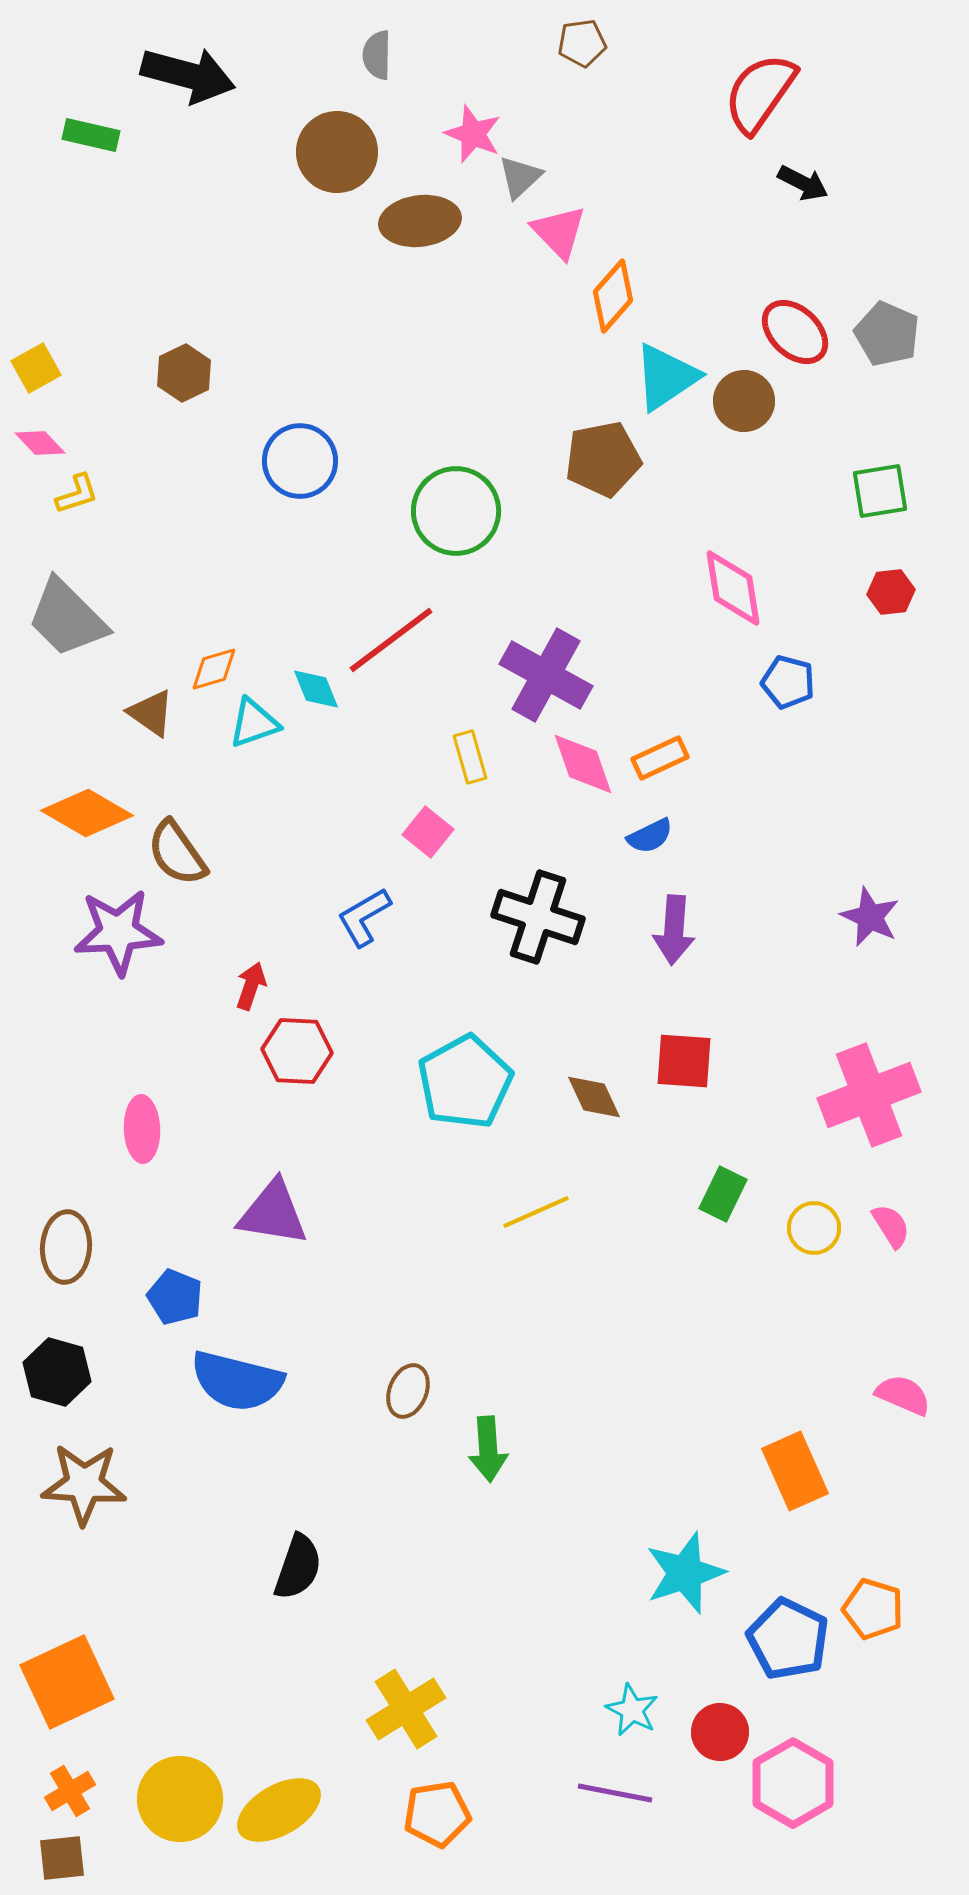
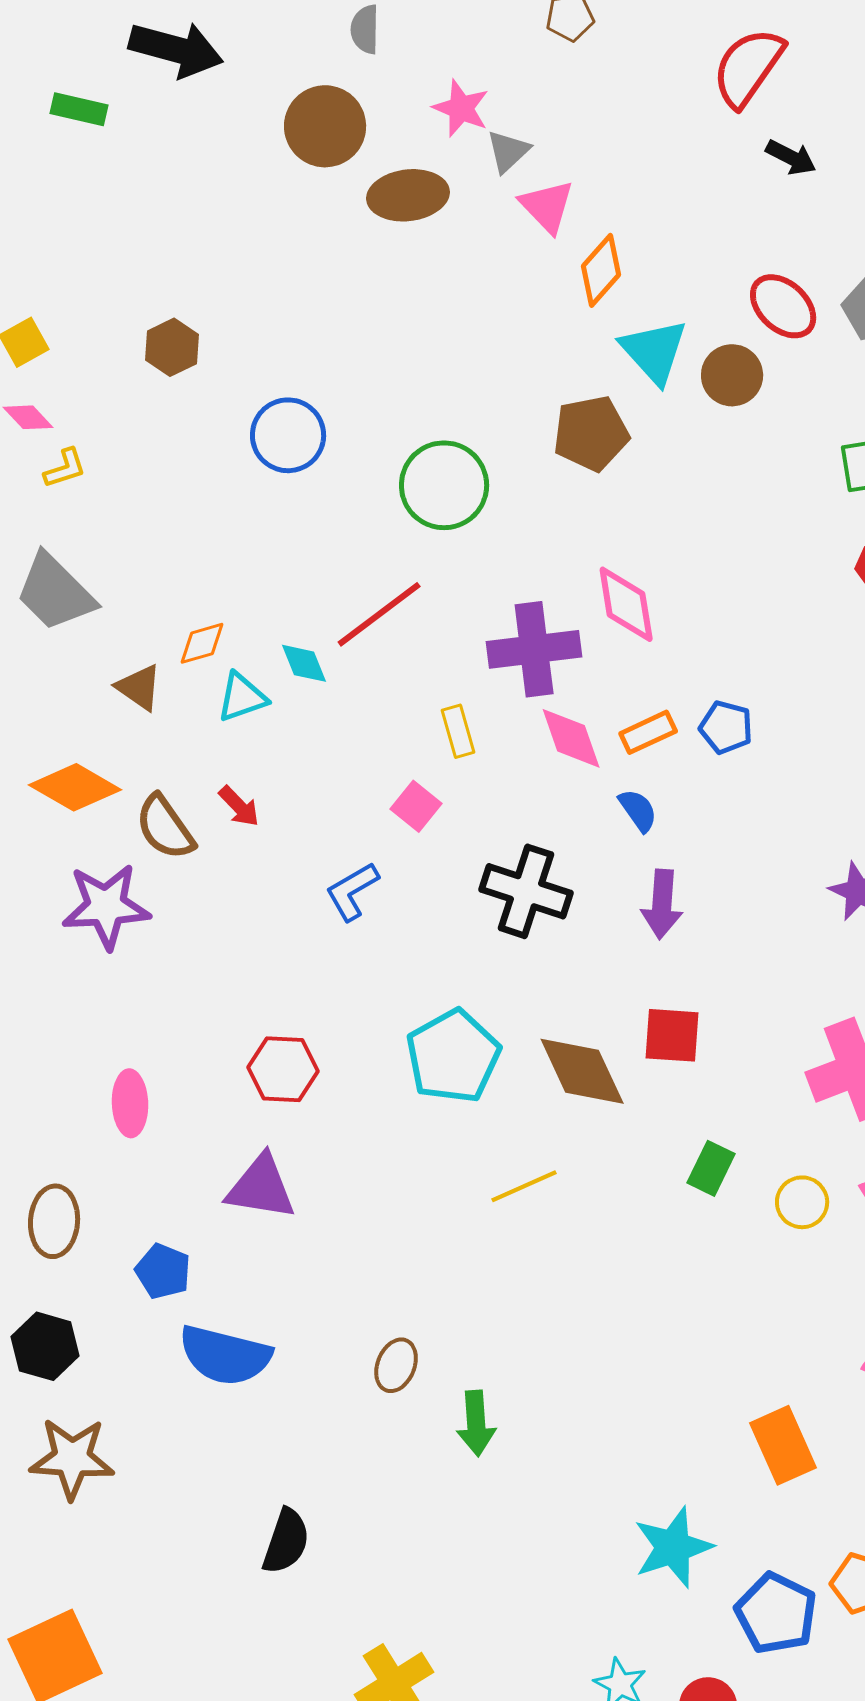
cyan triangle: (666, 377) -> (654, 351), turned -38
pink diamond: (733, 588) -> (626, 604), moved
purple cross: (546, 675) -> (534, 649), turned -36
blue pentagon: (788, 682) -> (726, 727), moved
blue semicircle: (650, 836) -> (638, 810), turned -99
red arrow: (251, 986) -> (239, 806), moved, turned 117
red hexagon: (297, 1051) -> (283, 1069), moved
brown diamond: (594, 1097) -> (582, 1071), size x1.6

